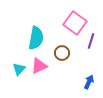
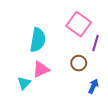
brown circle: (62, 53) -> (79, 63), moved
cyan triangle: (19, 69) -> (24, 83), moved

